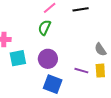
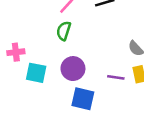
cyan square: (18, 58) -> (36, 73), turned 30

